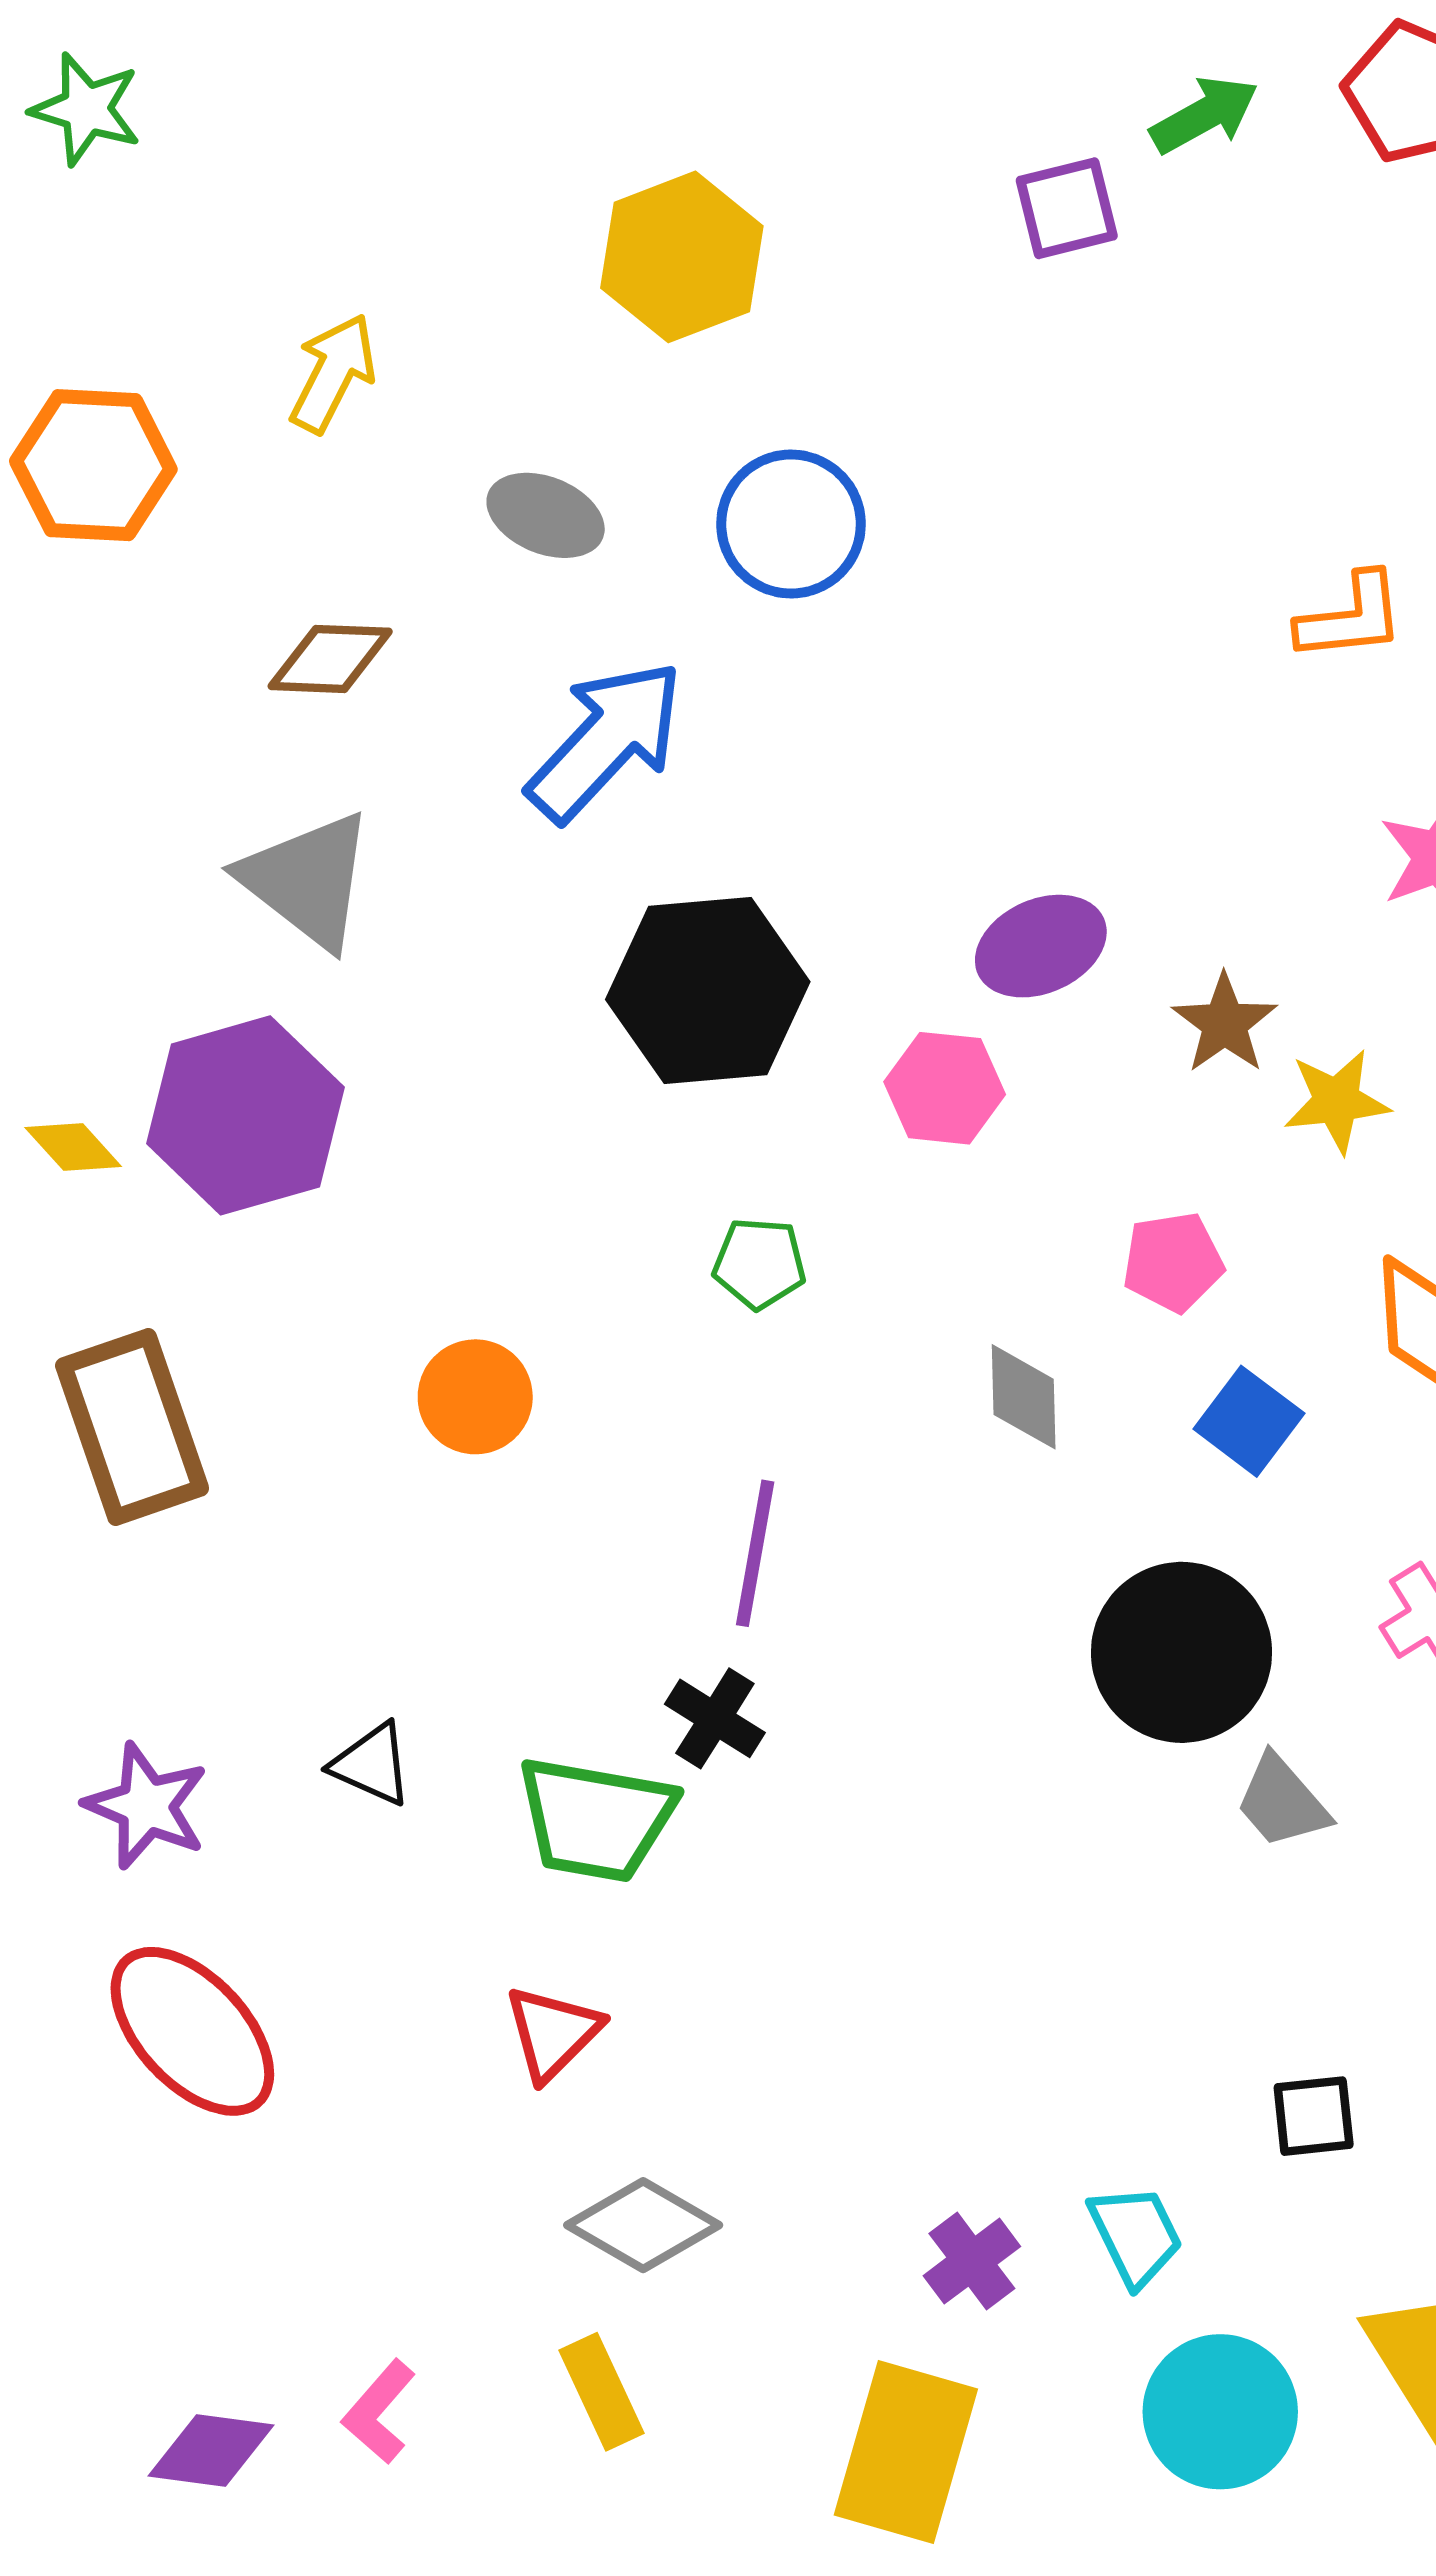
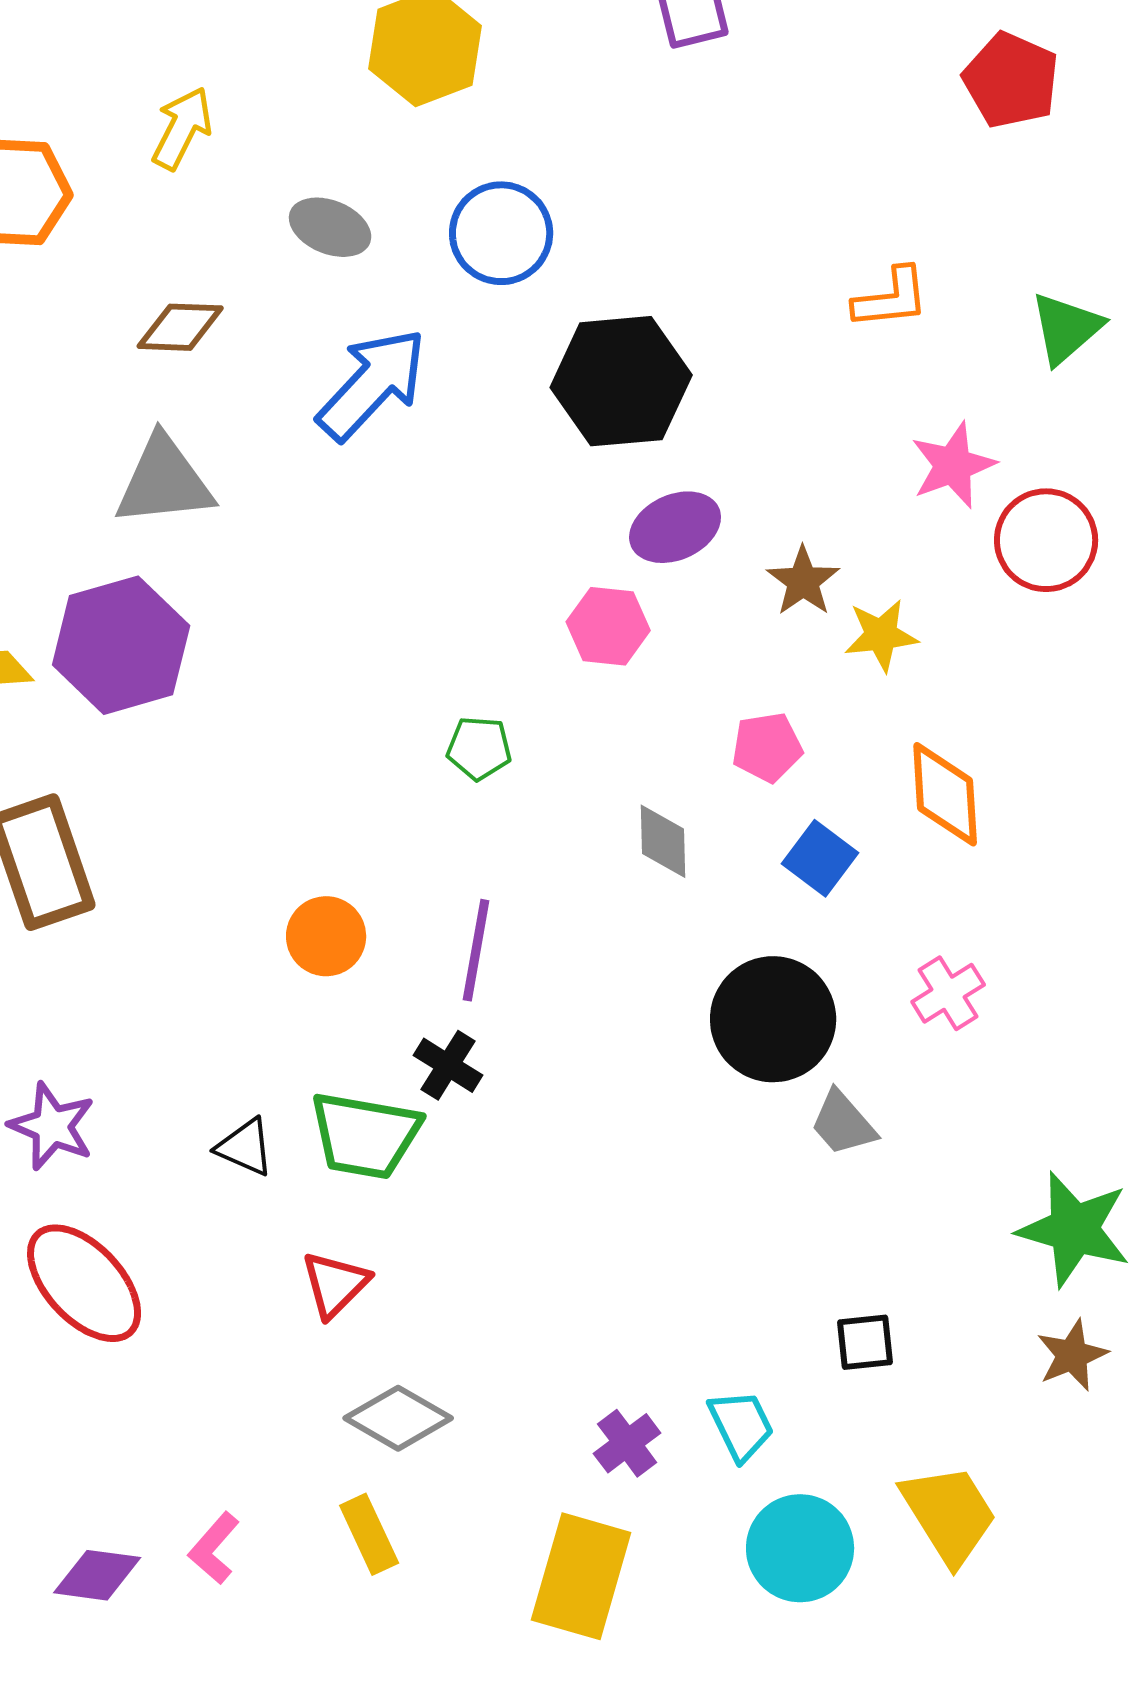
gray triangle: (307, 880) -> (164, 481), turned -44
black hexagon: (708, 991) -> (621, 381), moved
orange circle: (475, 1397) -> (326, 936), moved
black triangle: (372, 1764) -> (245, 1147), moved

